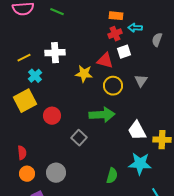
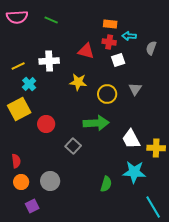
red cross: (115, 34) -> (109, 42), turned 32
red triangle: (105, 61) -> (86, 51), moved

